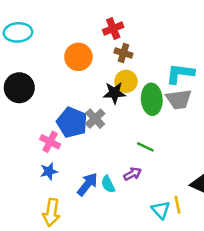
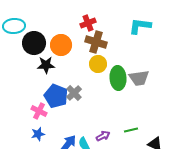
brown cross: (123, 53) -> (96, 42), size x1.5
cyan L-shape: (180, 74) -> (140, 26), moved
black circle: (19, 88) -> (34, 43), moved
black star: (114, 93) -> (46, 65), moved
green line: (145, 147) -> (131, 130), moved, turned -40

